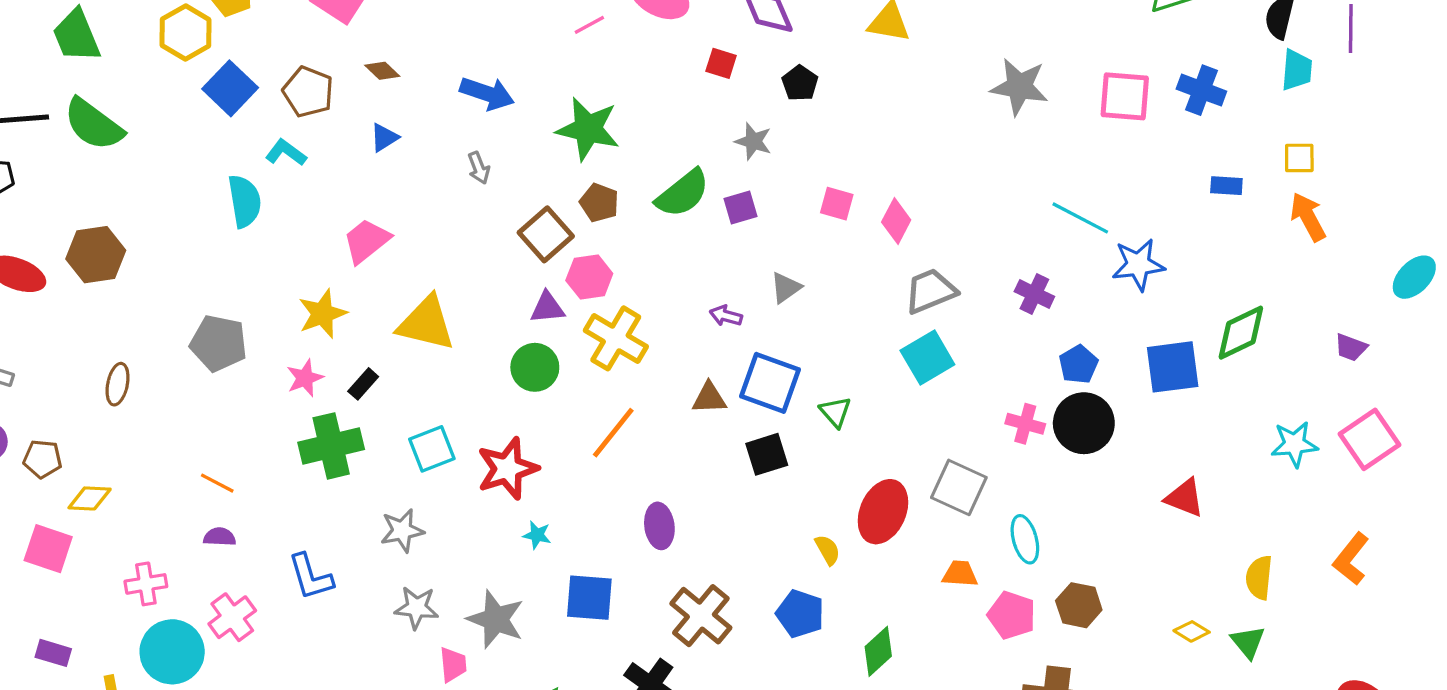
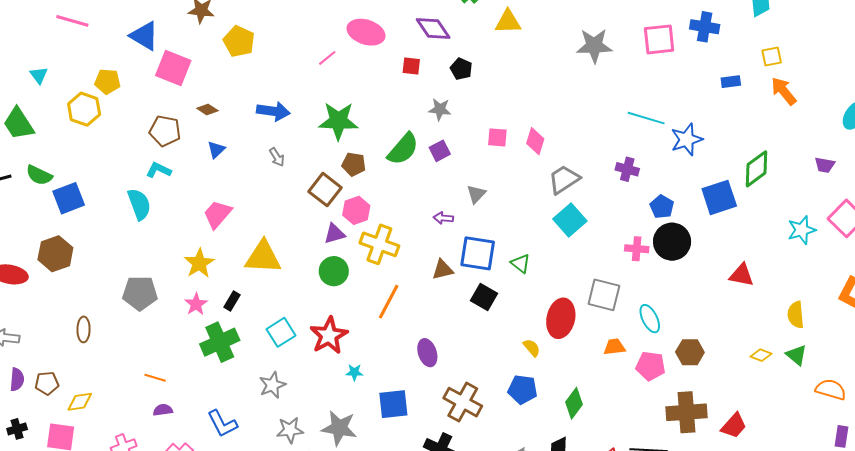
blue square: (230, 88) -> (69, 198), moved, turned 36
green semicircle: (94, 124) -> (39, 175), size x0.7
black square: (767, 454) -> (484, 297), turned -32

